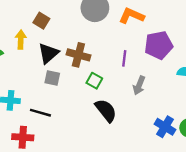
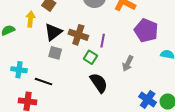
purple pentagon: (159, 45) -> (146, 30), turned 30
purple line: (124, 58) -> (103, 41), moved

